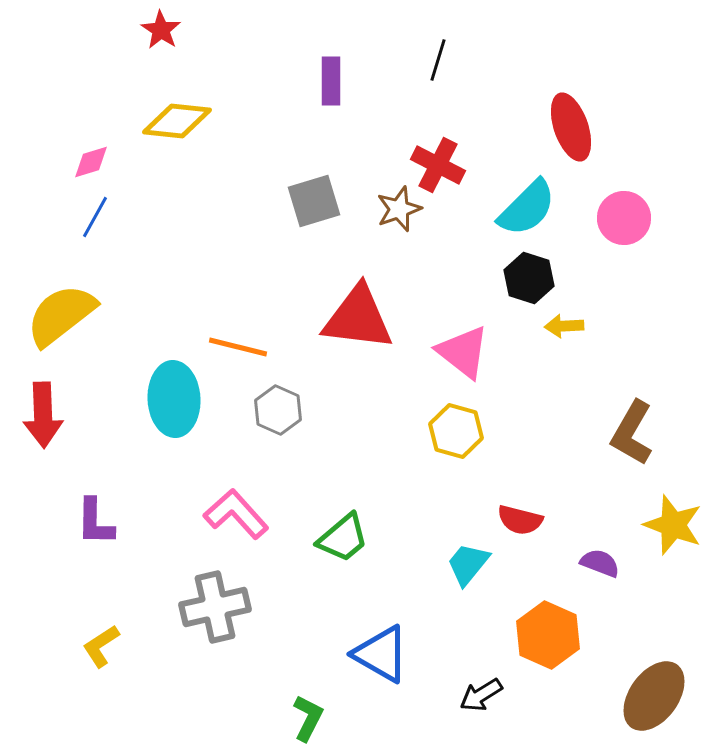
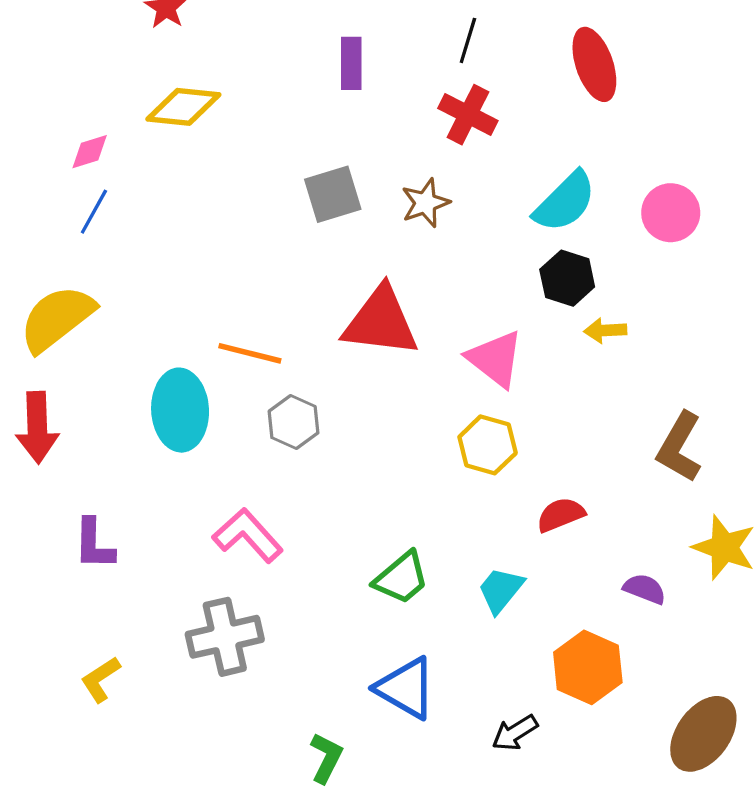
red ellipse: (571, 127) -> (594, 64), moved
red cross: (438, 165) -> (468, 115), moved
red semicircle: (520, 520) -> (561, 515), moved, turned 144
green trapezoid: (343, 538) -> (401, 578), moved

